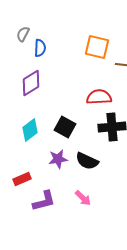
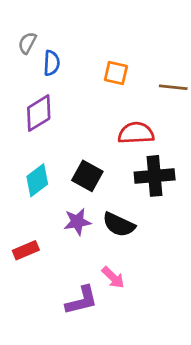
orange square: (97, 47) -> (116, 73), moved, size x0.7
purple L-shape: (44, 201) -> (82, 300), moved

